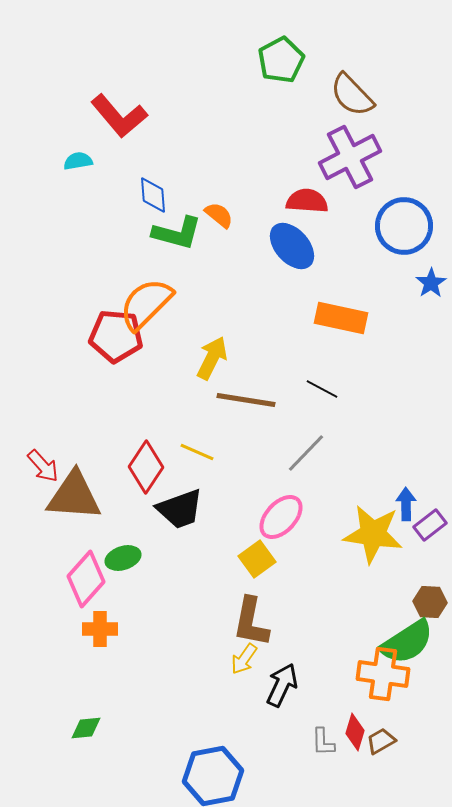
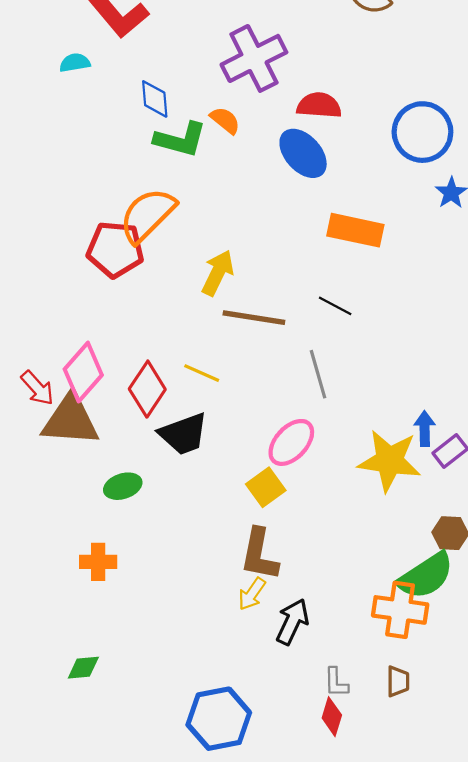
purple cross: (350, 157) -> (254, 58), moved
gray line: (306, 453) -> (318, 374), turned -60
pink diamond: (86, 579) -> (83, 372), moved
red diamond: (355, 732) -> (332, 717), moved
brown trapezoid: (381, 741) -> (398, 681), turned 120

